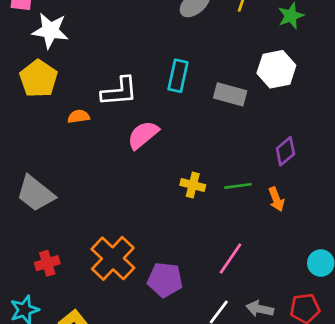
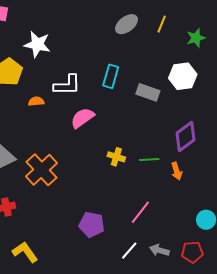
white star: (50, 31) -> (37, 44), moved
purple diamond: (285, 151) -> (186, 136), size x1.4
orange cross: (113, 258) -> (42, 170), moved

